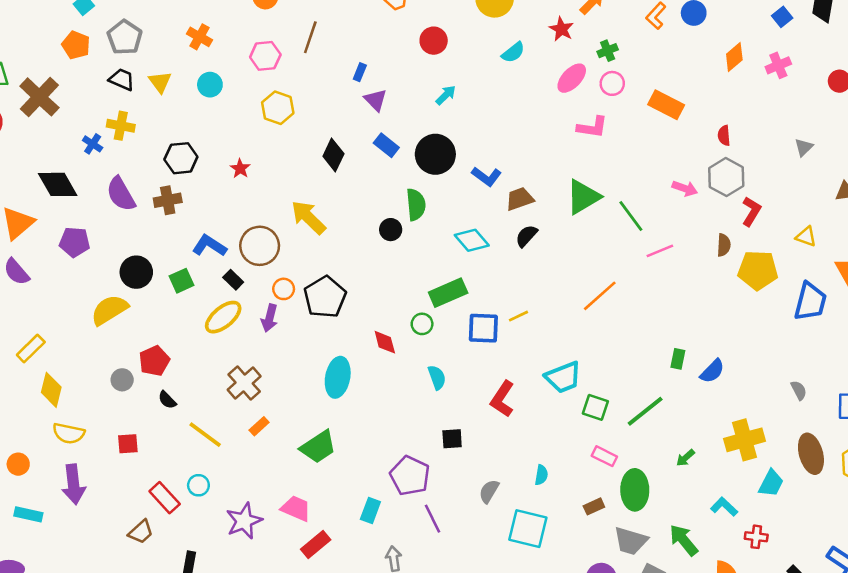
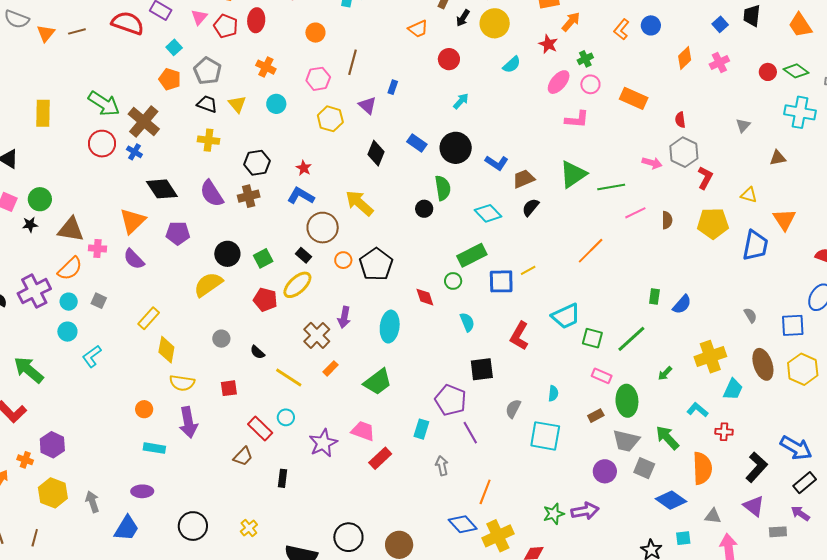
purple triangle: (375, 100) -> (367, 105), moved
blue cross: (93, 144) -> (134, 152), moved
green line: (631, 216) -> (611, 187), turned -60
brown semicircle: (724, 245) -> (667, 220), moved
blue L-shape: (209, 246) -> (301, 196), moved
purple arrow: (269, 318) -> (344, 317), moved
red pentagon: (154, 361) -> (265, 300), moved, turned -30
black square: (452, 439) -> (482, 369), size x1.4

